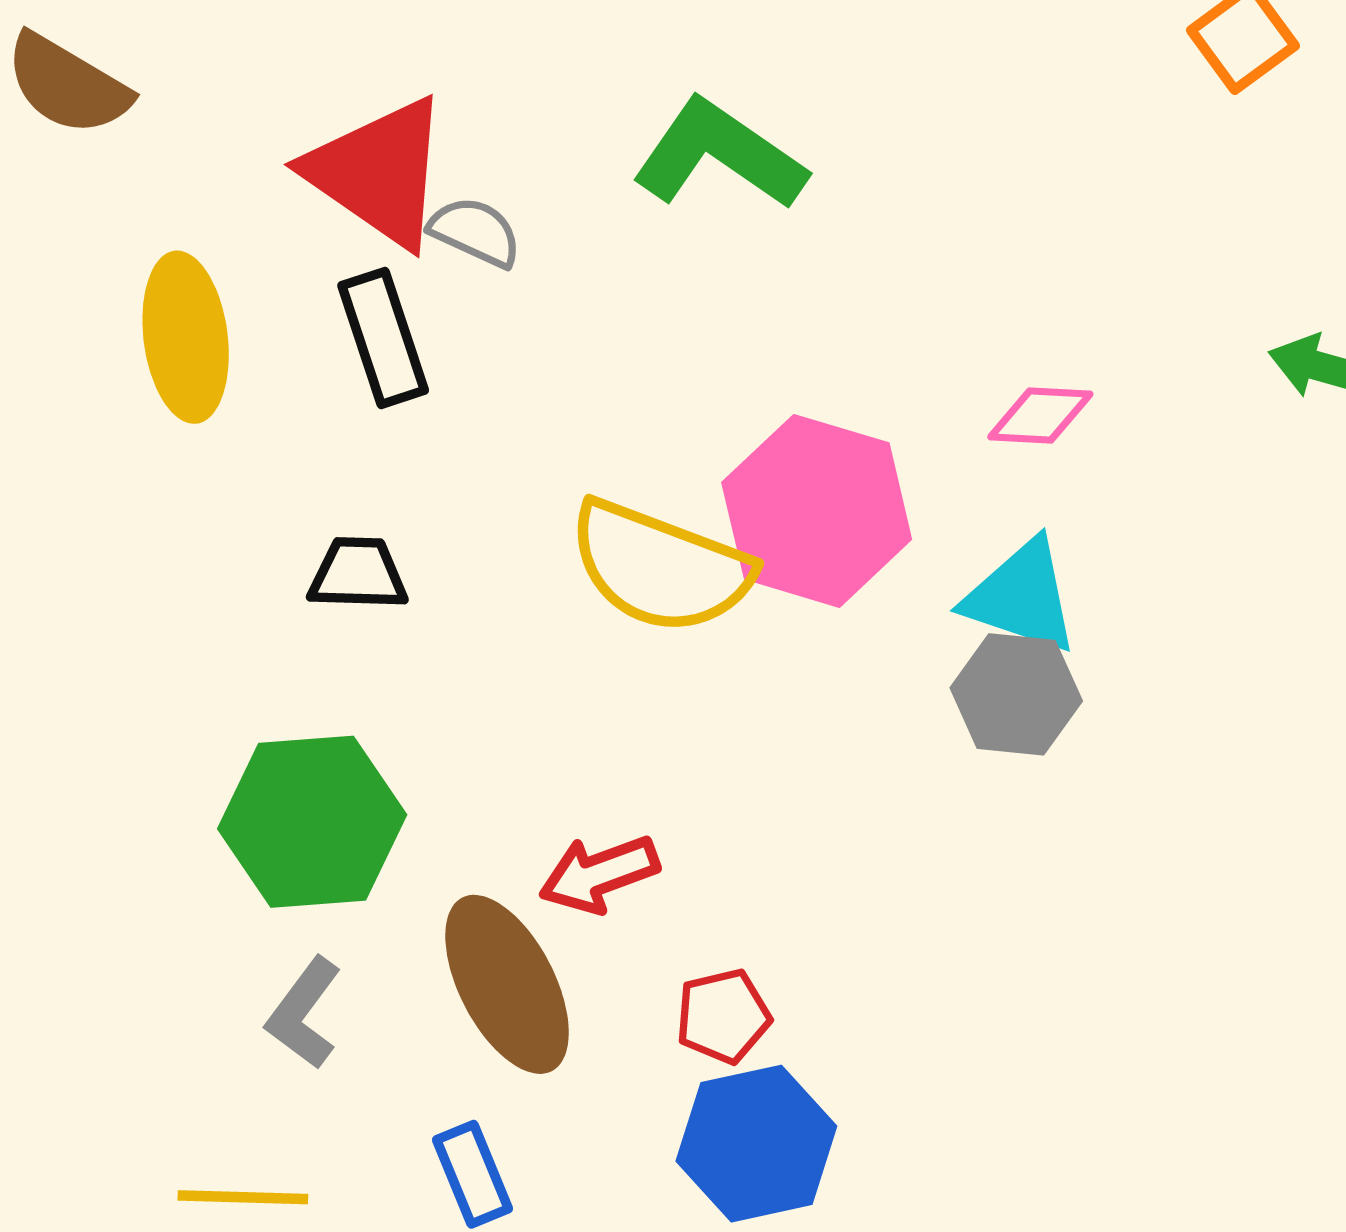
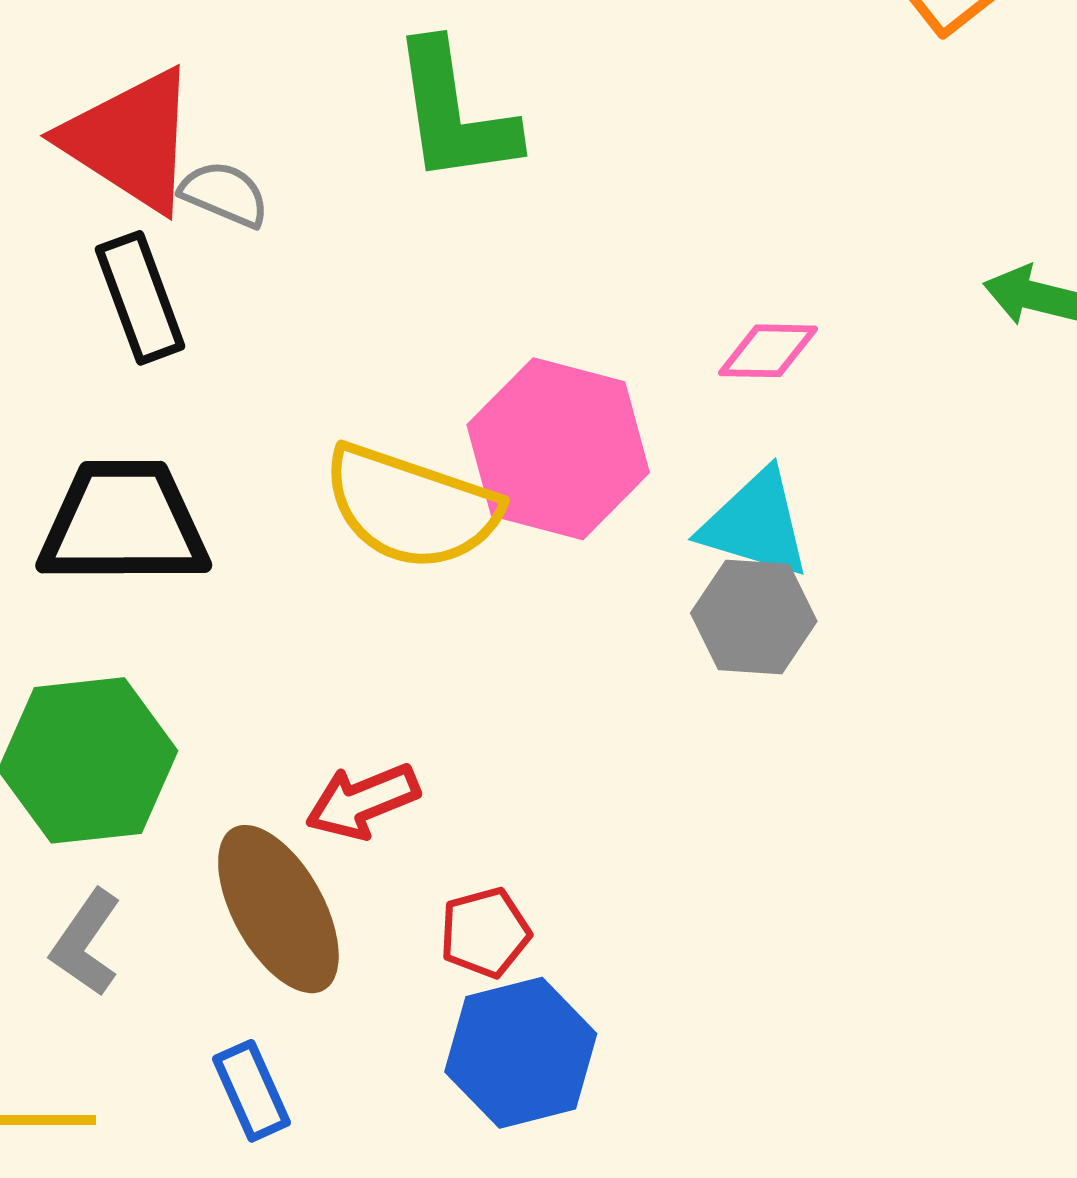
green L-shape: (719, 155) -> (454, 113), turned -131
black trapezoid: (358, 574) -> (124, 523), size x1.8

